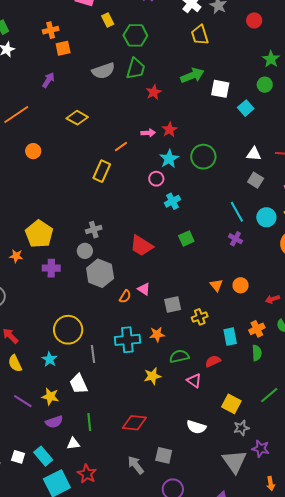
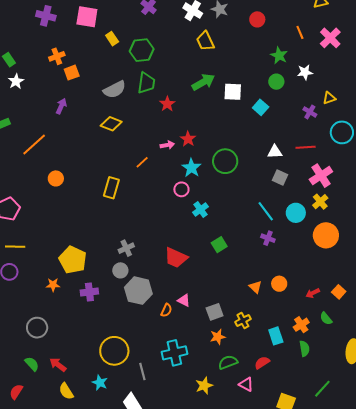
yellow diamond: (77, 118) -> (111, 124), moved
yellow rectangle: (102, 171) -> (111, 188), moved
orange star: (157, 334) -> (218, 337), moved

